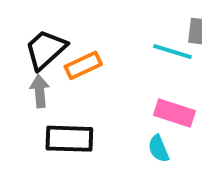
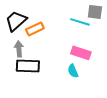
gray arrow: (40, 91) -> (19, 49), moved

